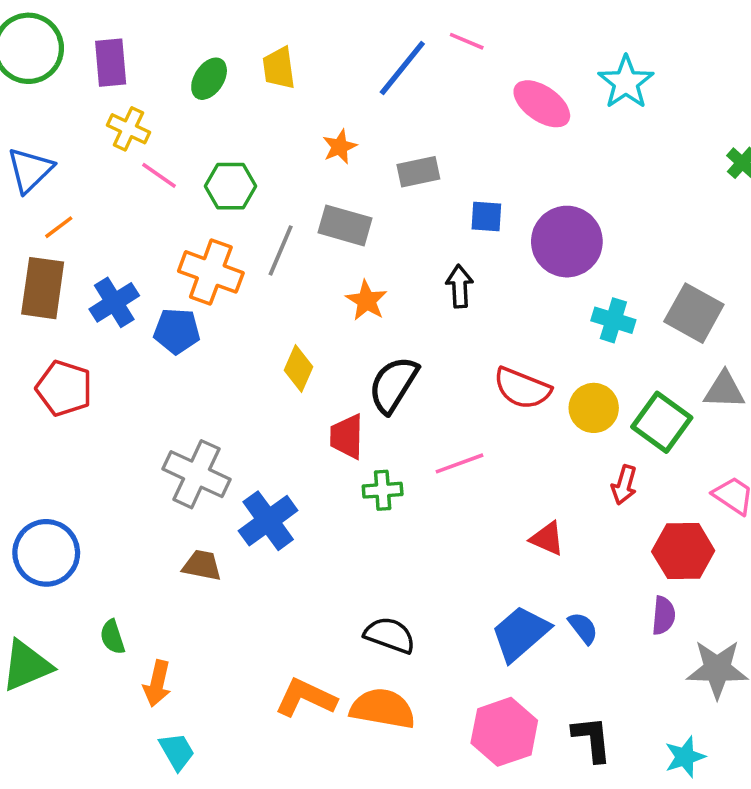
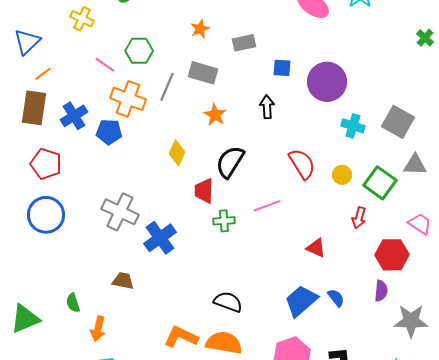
pink line: (159, 175) -> (105, 65), moved
red semicircle: (522, 388) -> (302, 164), turned -144
yellow circle: (594, 408) -> (342, 175), size x0.7
blue circle: (46, 553) -> (46, 215), moved
brown trapezoid: (202, 565) -> (123, 281), moved

